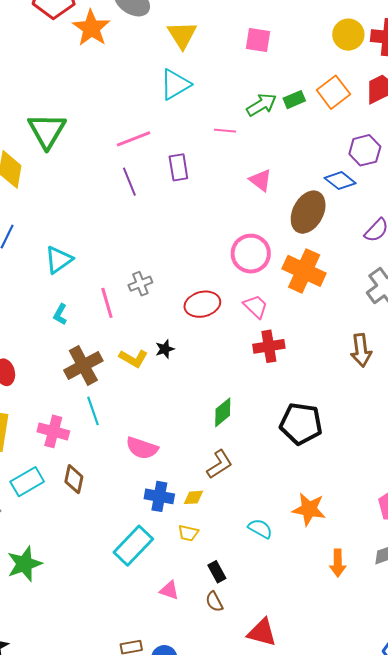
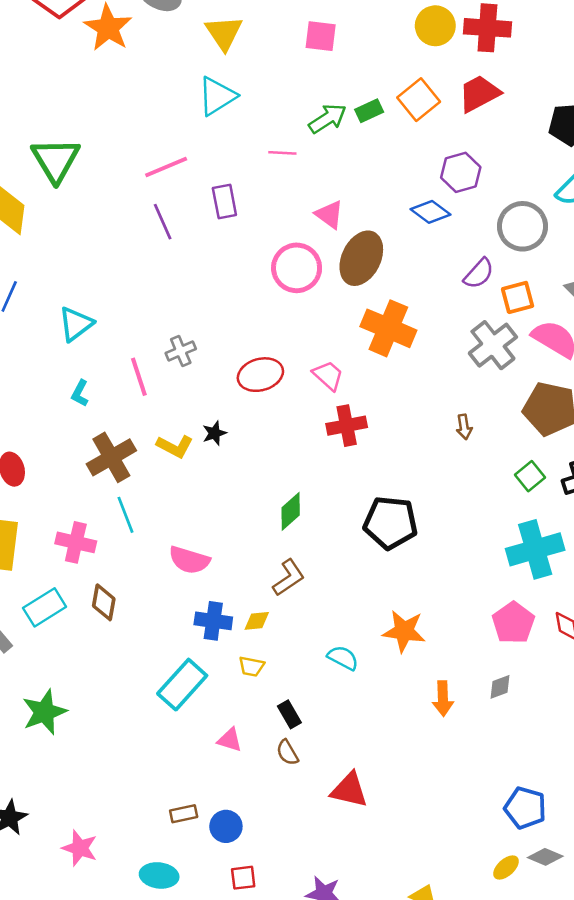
brown ellipse: (308, 212) -> (361, 258), moved
pink circle: (251, 254) -> (297, 268), moved
brown arrow: (361, 350) -> (464, 427), size x0.6

